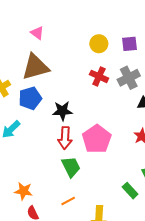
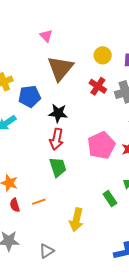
brown triangle: (35, 67) -> (60, 68), moved, turned -44
pink pentagon: (97, 139) -> (101, 145), moved
orange line: (68, 201) -> (39, 202), moved

